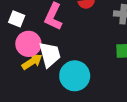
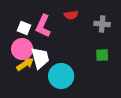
white square: (17, 19) -> (24, 28), moved

